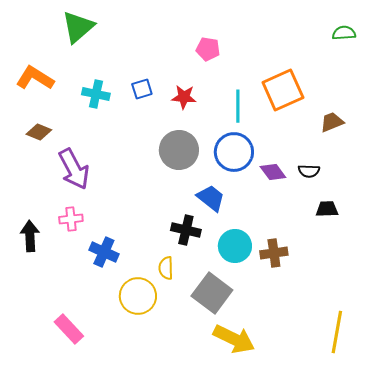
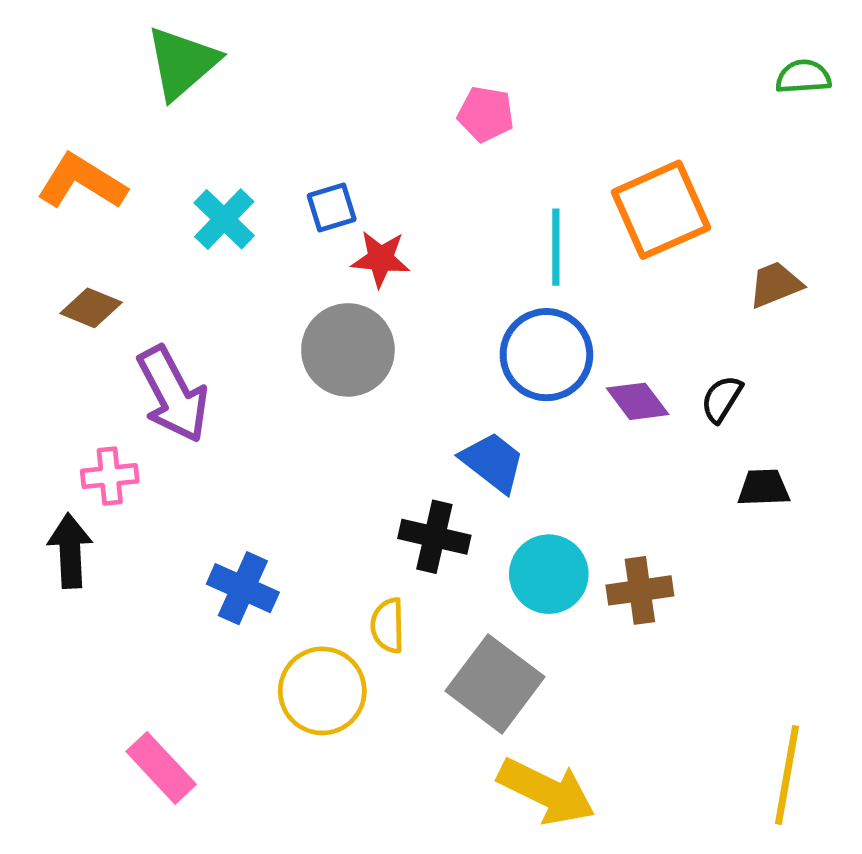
cyan cross: (96, 94) -> (224, 219), turned 32
red star: (184, 97) -> (381, 259), moved
gray circle: (179, 150) -> (348, 350), moved
black semicircle: (309, 171) -> (722, 399), turned 120
pink cross: (71, 219) -> (110, 476), moved

